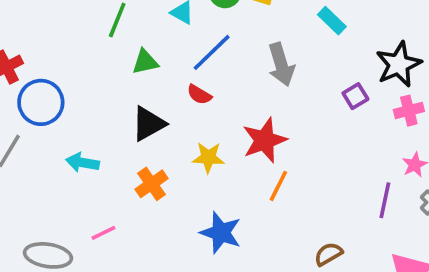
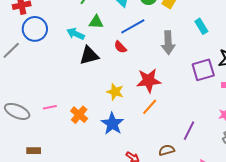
purple square: (355, 96) -> (203, 70), size x1.6
yellow star: (208, 157) -> (115, 92), moved
cyan arrow: (82, 162) -> (76, 34), moved
orange cross: (151, 184) -> (79, 115), moved, turned -30
purple line: (385, 200) -> (189, 131), moved

